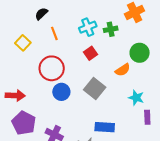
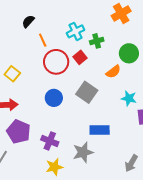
green cross: (111, 29) -> (97, 41), moved
yellow square: (23, 43) -> (12, 74), moved
red circle: (52, 68) -> (56, 62), moved

